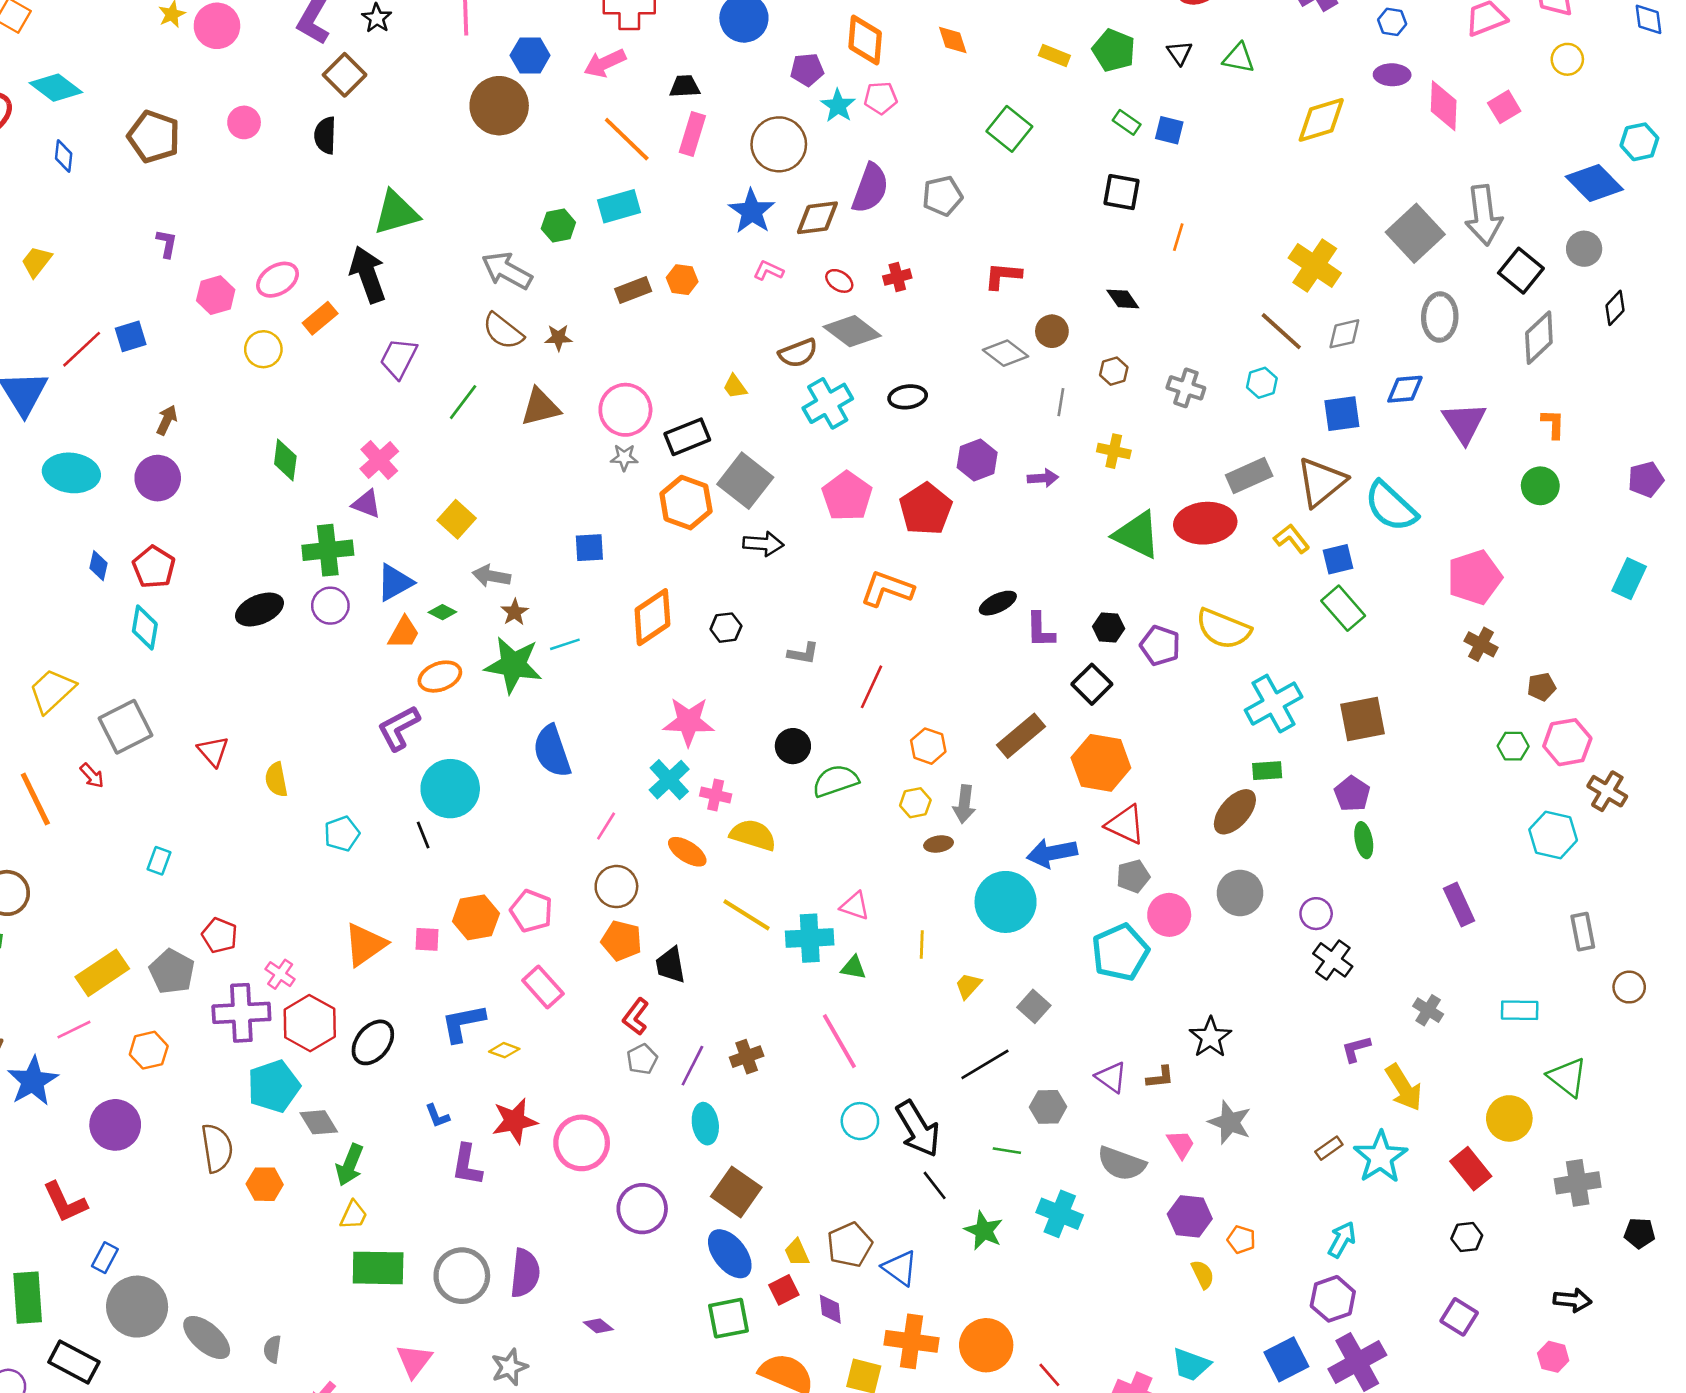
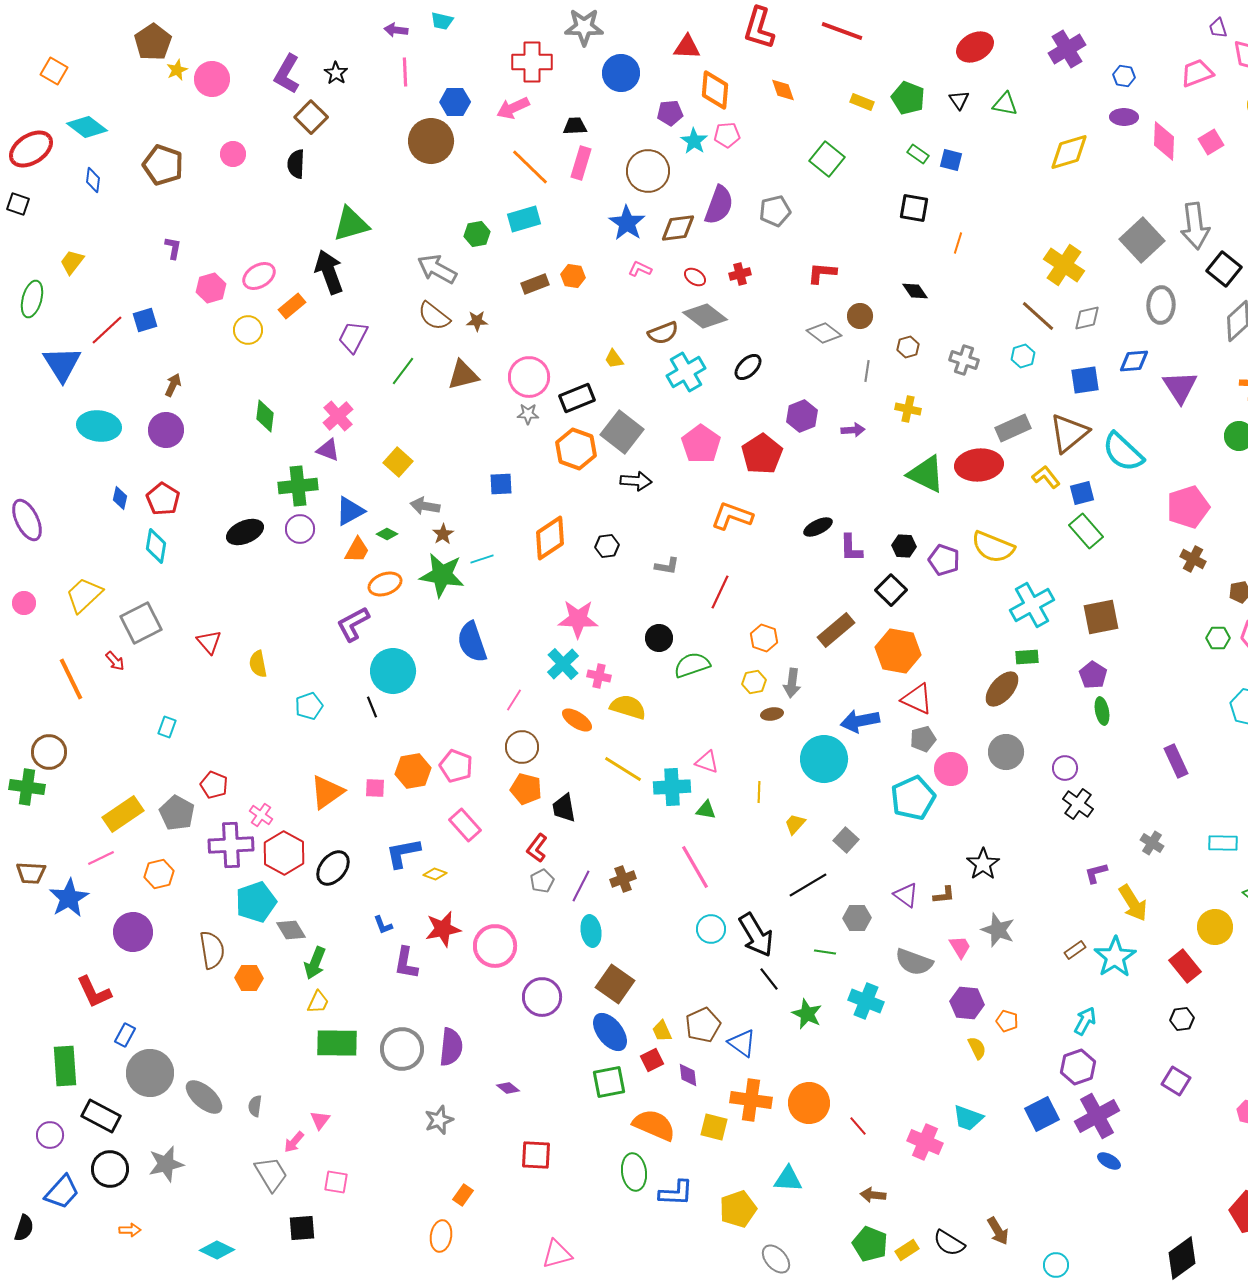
black ellipse: (908, 397) -> (748, 367), turned -36
pink triangle: (414, 1361) -> (320, 1120), moved, size x0.7

